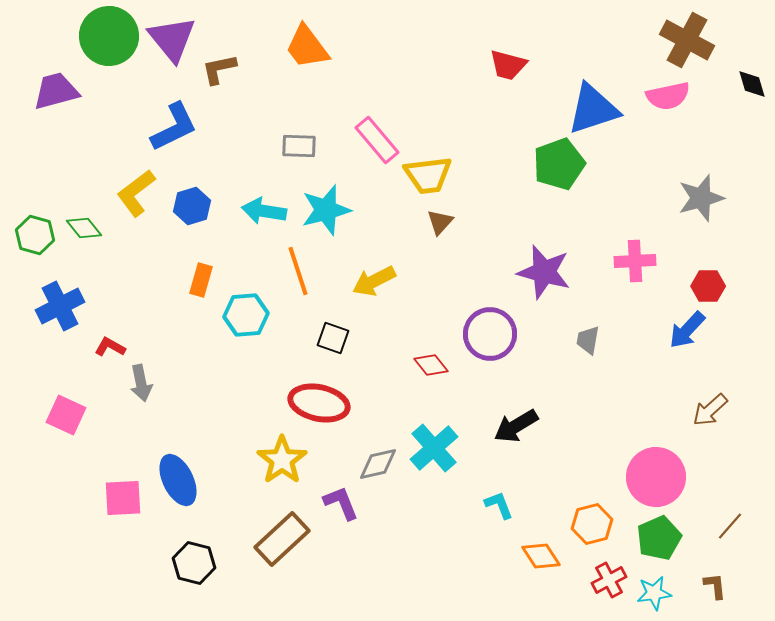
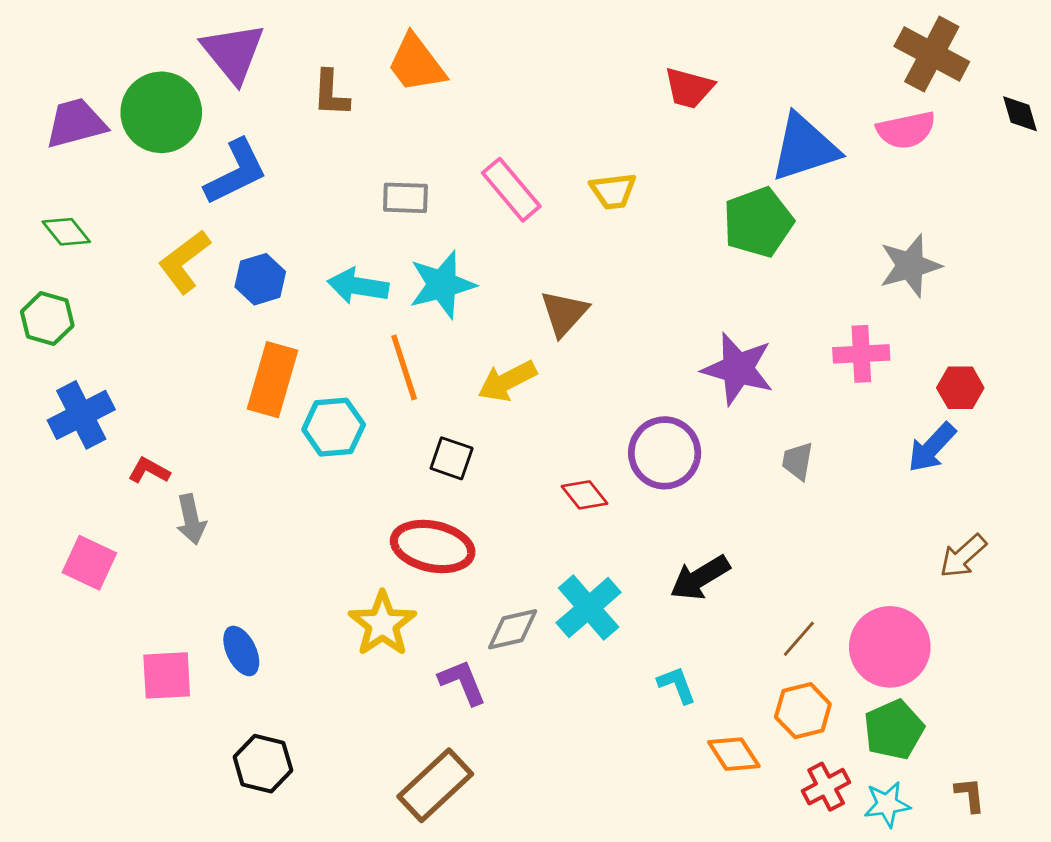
green circle: (109, 36) -> (161, 112), moved
brown L-shape: (219, 69) -> (331, 93), moved, turned -75
yellow trapezoid: (428, 175) -> (613, 191), moved, size x0.7
gray star: (701, 198) -> (910, 266), moved
brown triangle: (440, 222) -> (564, 313), moved, size x1.4
green diamond: (84, 228) -> (66, 232), moved
orange rectangle: (201, 280) -> (272, 380), size x1.6
blue ellipse: (178, 480) -> (241, 651), size x0.7
brown line: (730, 526) -> (799, 639), moved
brown rectangle: (282, 539) -> (435, 785), moved

